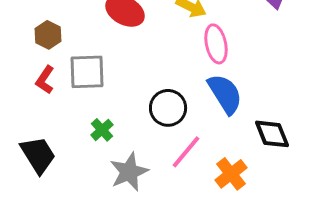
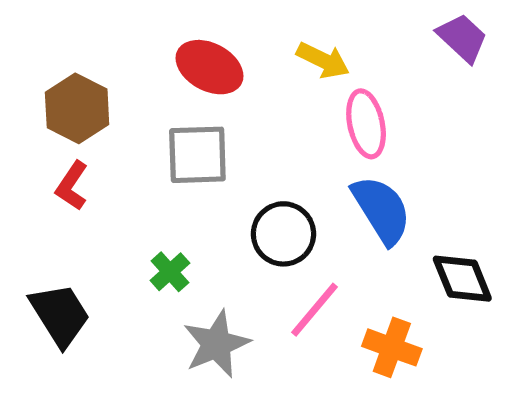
brown hexagon: (48, 35) -> (77, 108), size x1.4
gray square: (87, 72) -> (197, 155), moved
orange cross: (231, 174) -> (392, 347), turned -32

